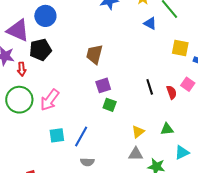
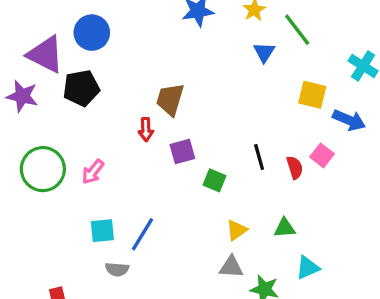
blue triangle: (150, 23) -> (264, 52), turned 32
red arrow: (22, 69) -> (146, 129), moved
pink arrow: (50, 100) -> (93, 172), size x0.7
green square: (110, 105) -> (215, 180), moved
gray semicircle: (87, 162) -> (117, 269), moved

